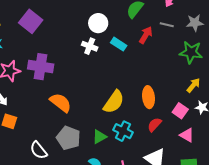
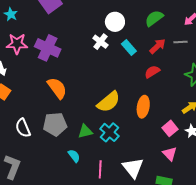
gray line: (167, 25) -> (181, 42), turned -32
red semicircle: (155, 125) -> (152, 72), moved
gray pentagon: (68, 138) -> (55, 124), turned 30

